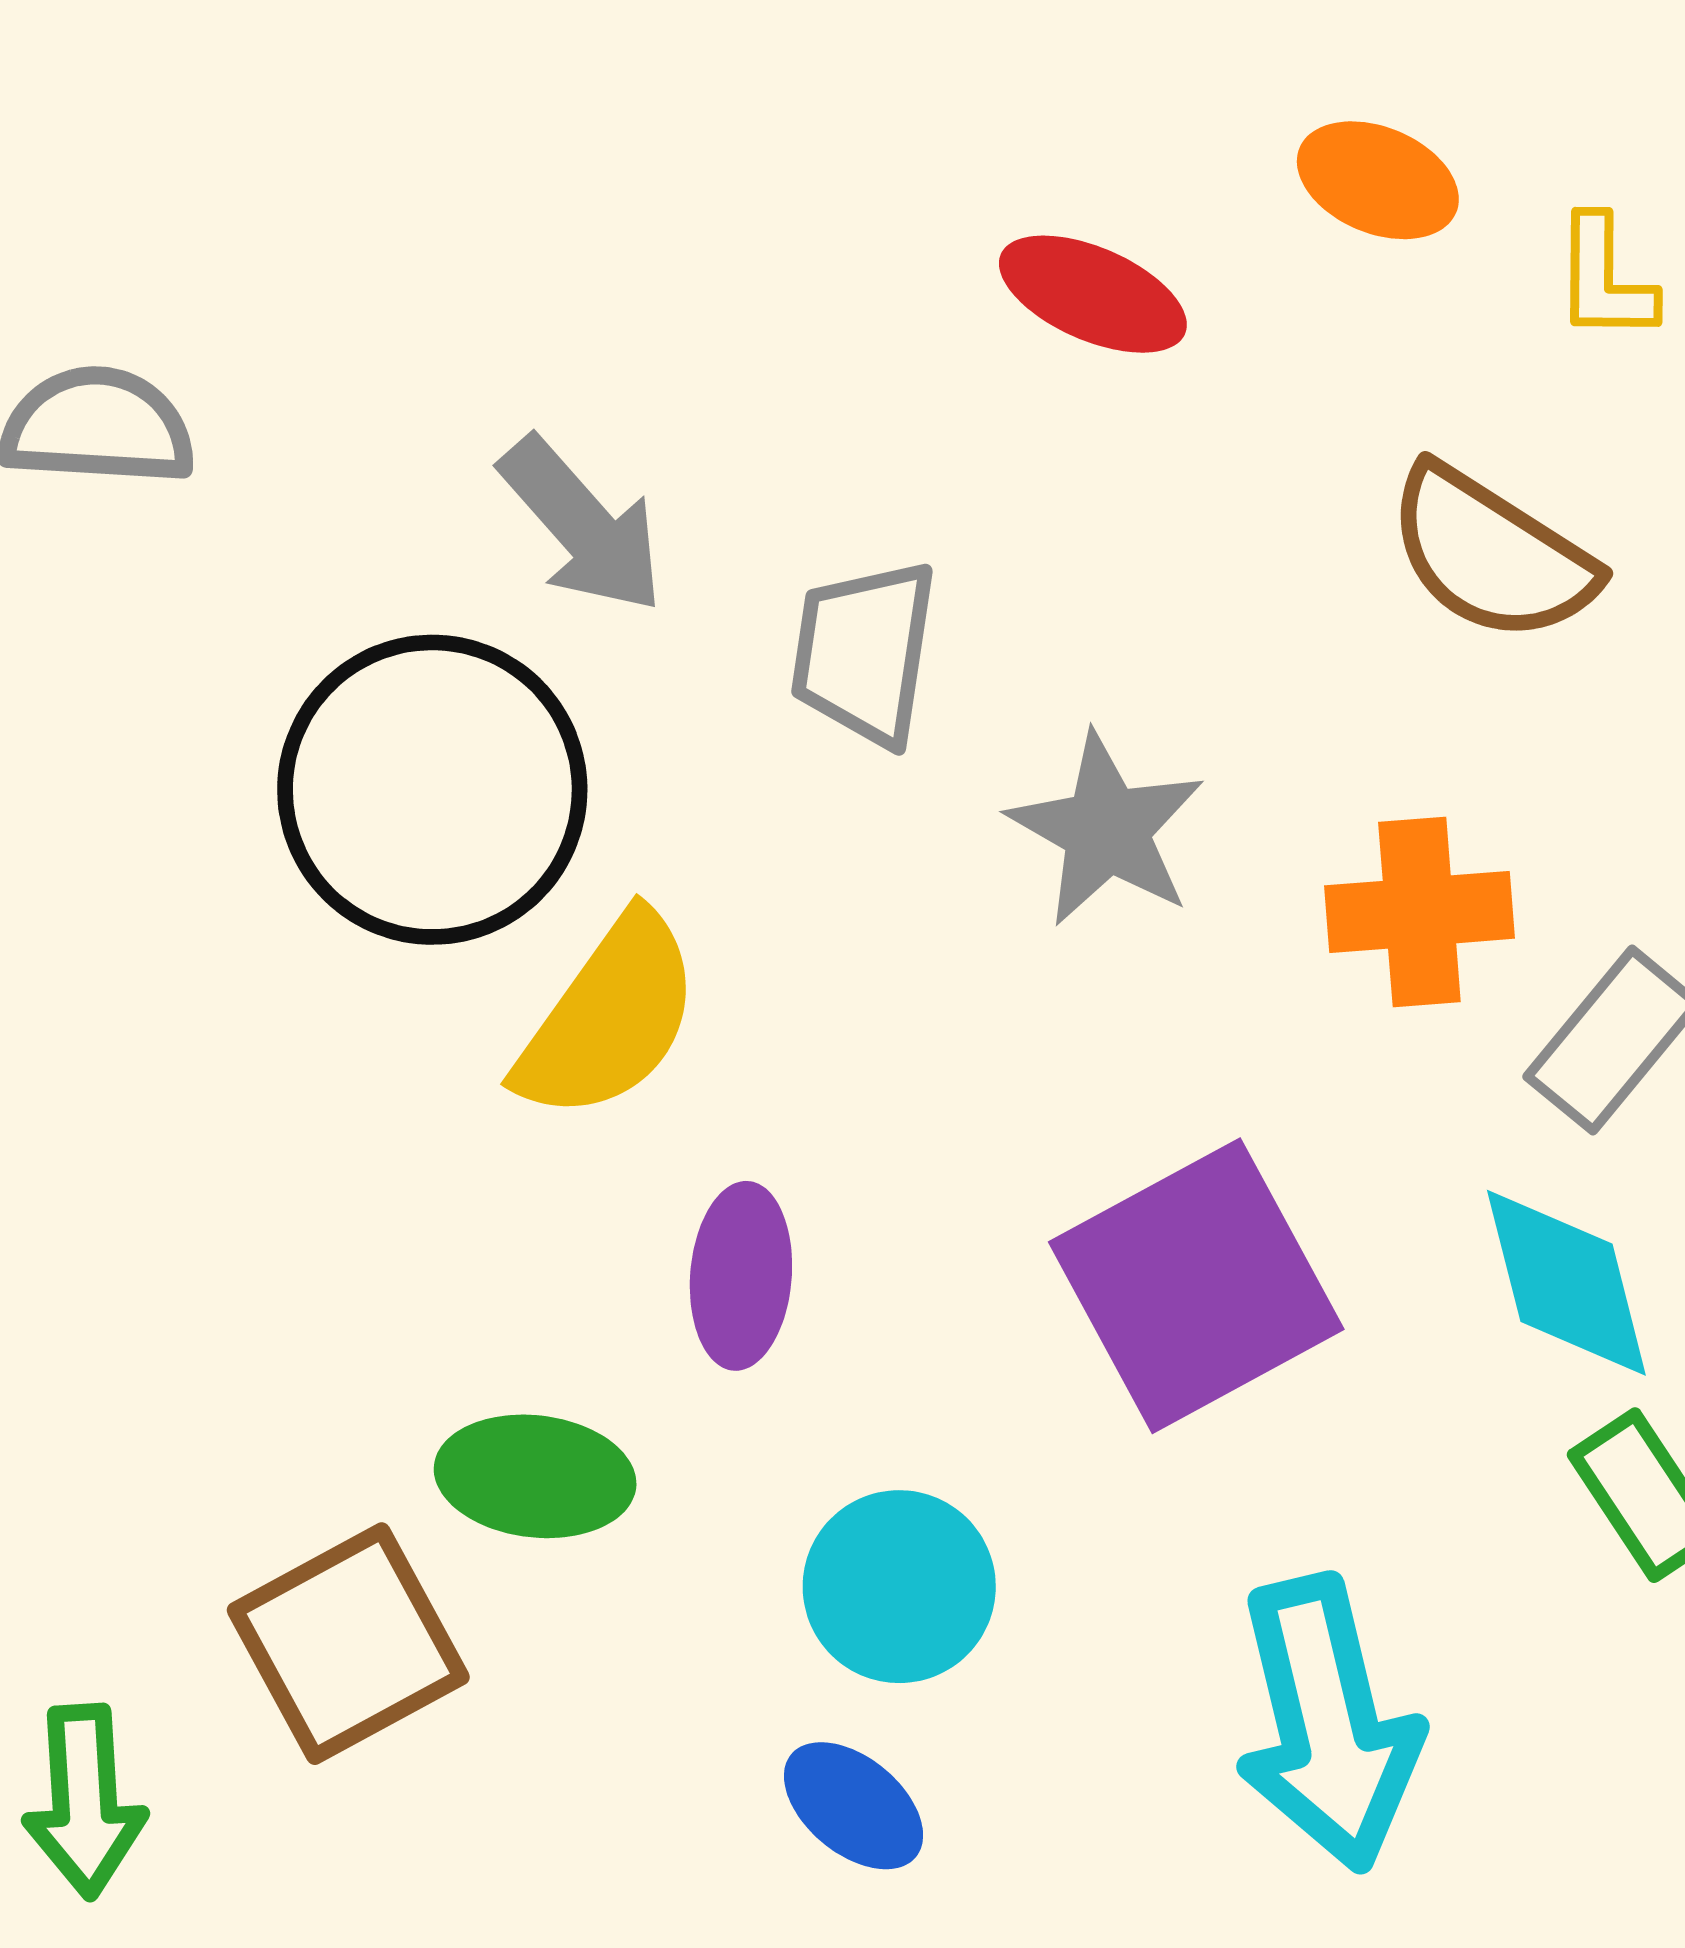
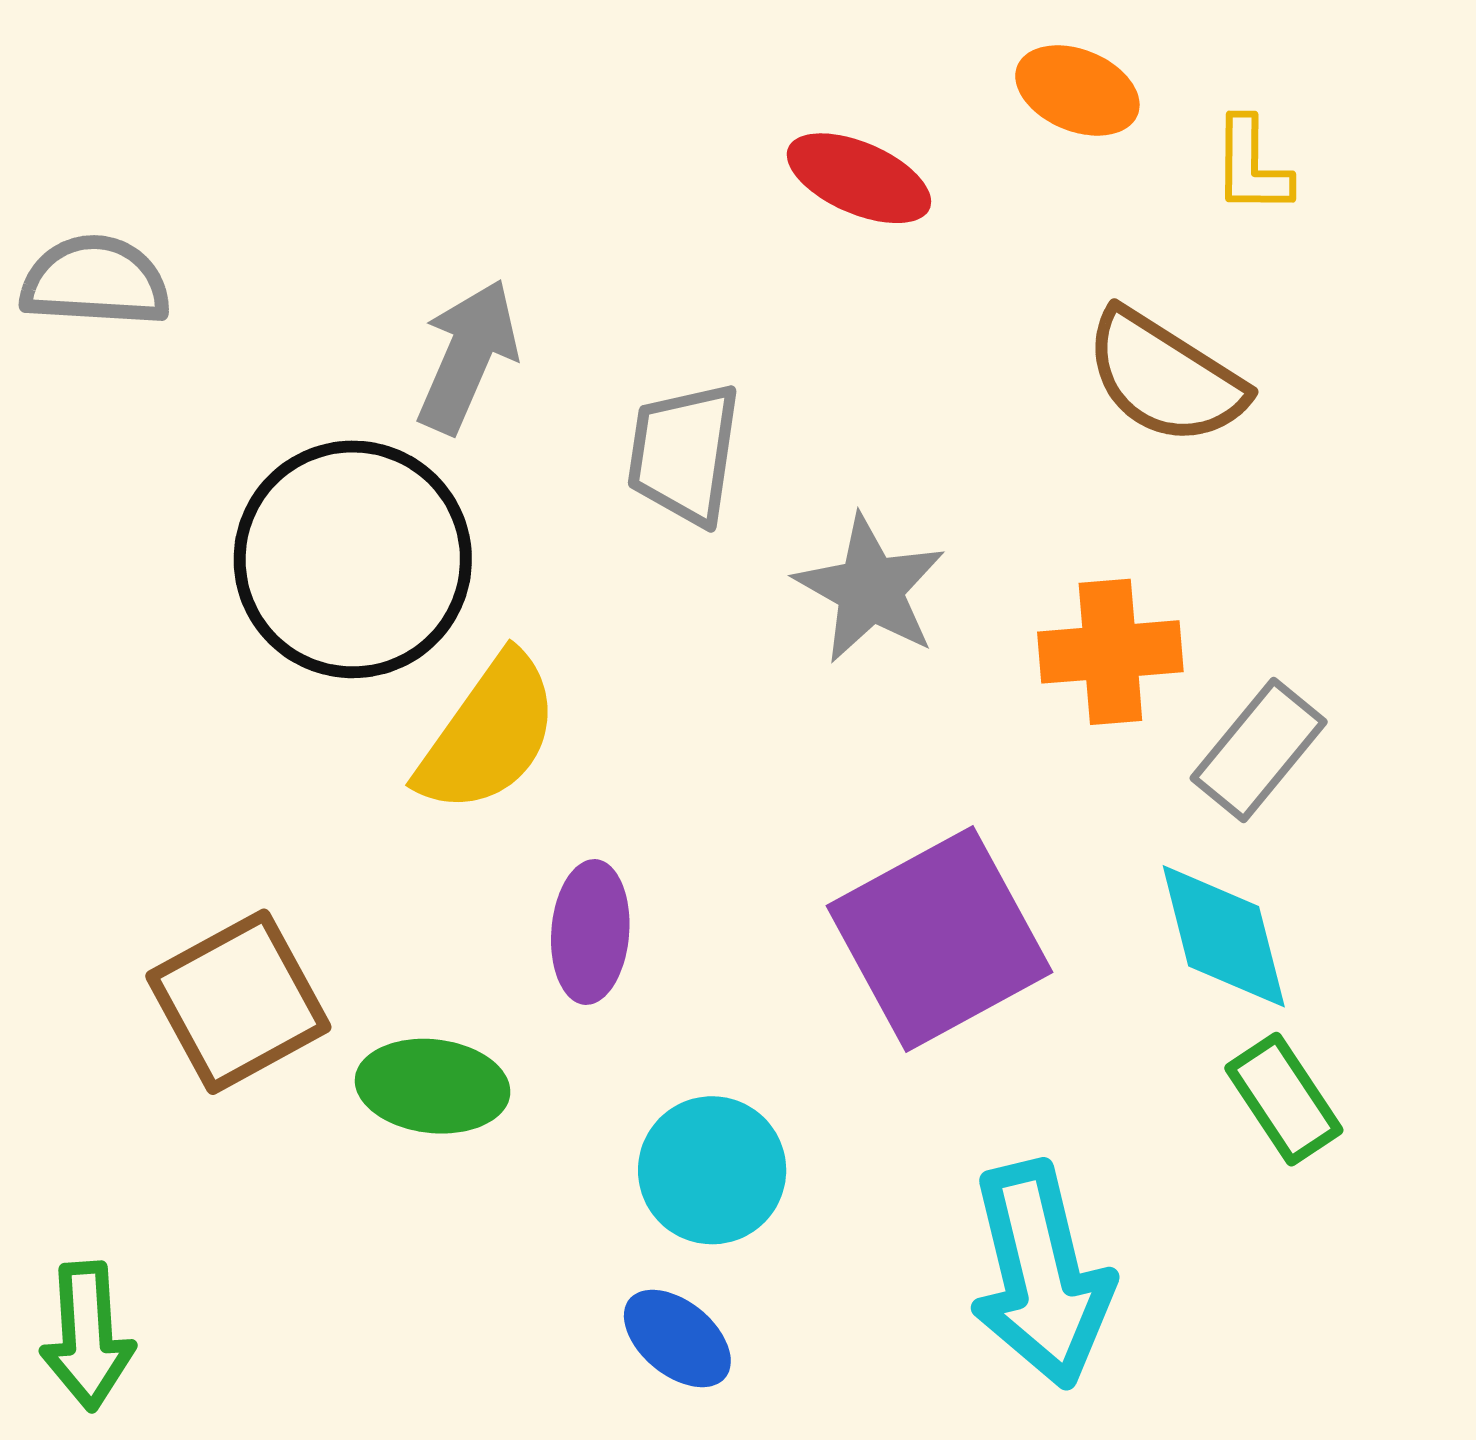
gray arrow: (582, 525) -> (467, 356), turned -115
brown square: (348, 1644) -> (238, 1002), moved

